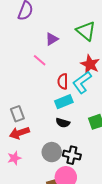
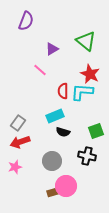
cyan L-shape: (82, 82) -> (82, 92), turned 40
cyan rectangle: (64, 102) -> (55, 116), moved
gray rectangle: (17, 114) -> (18, 123), turned 56
black cross: (72, 155) -> (87, 156), moved

